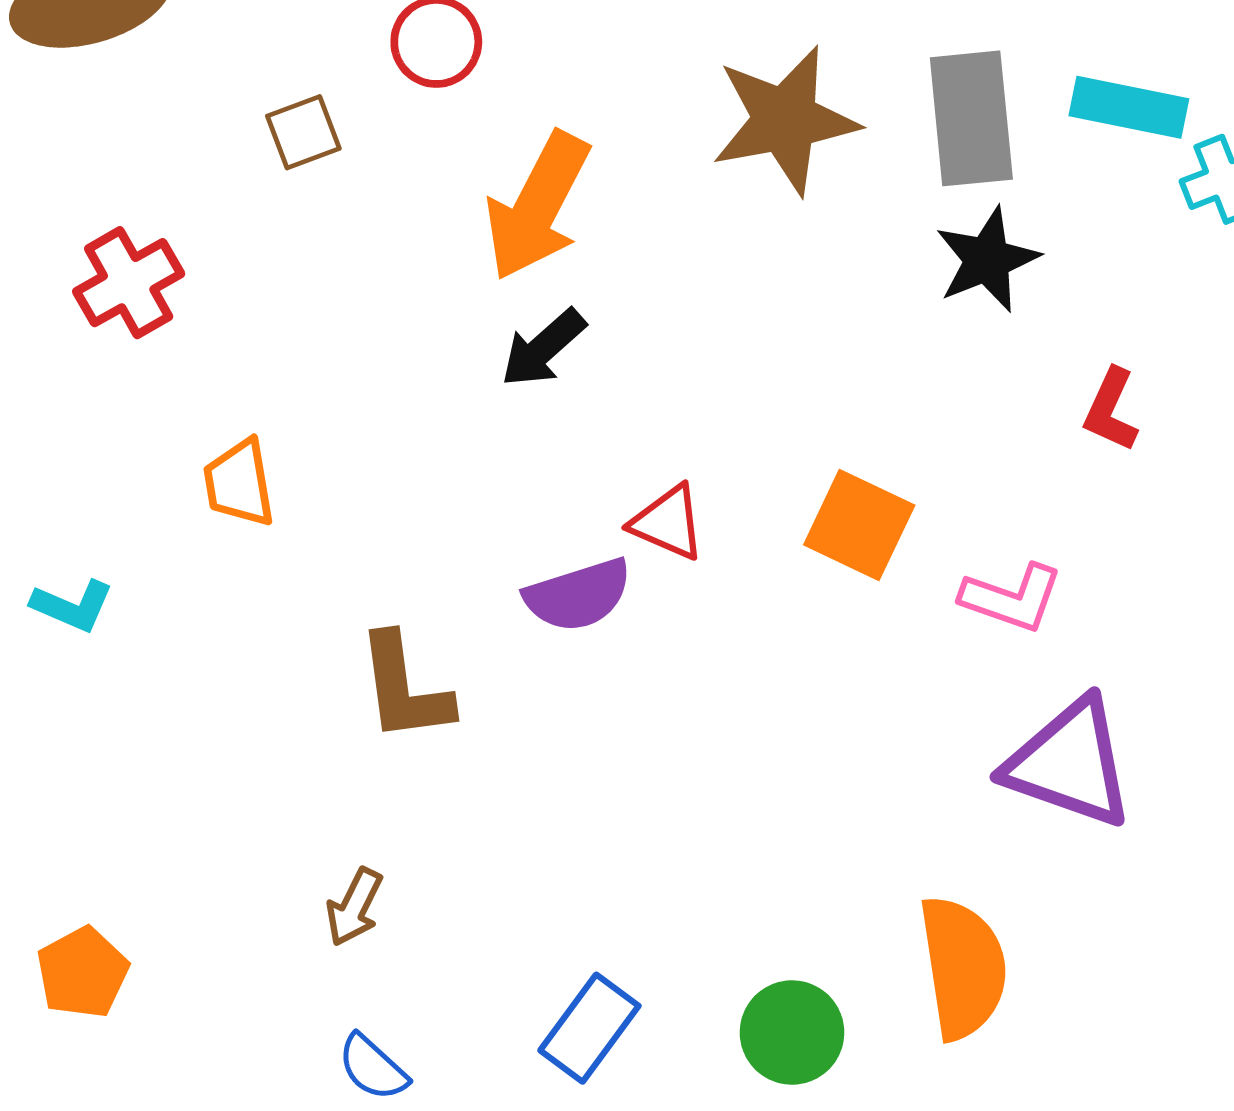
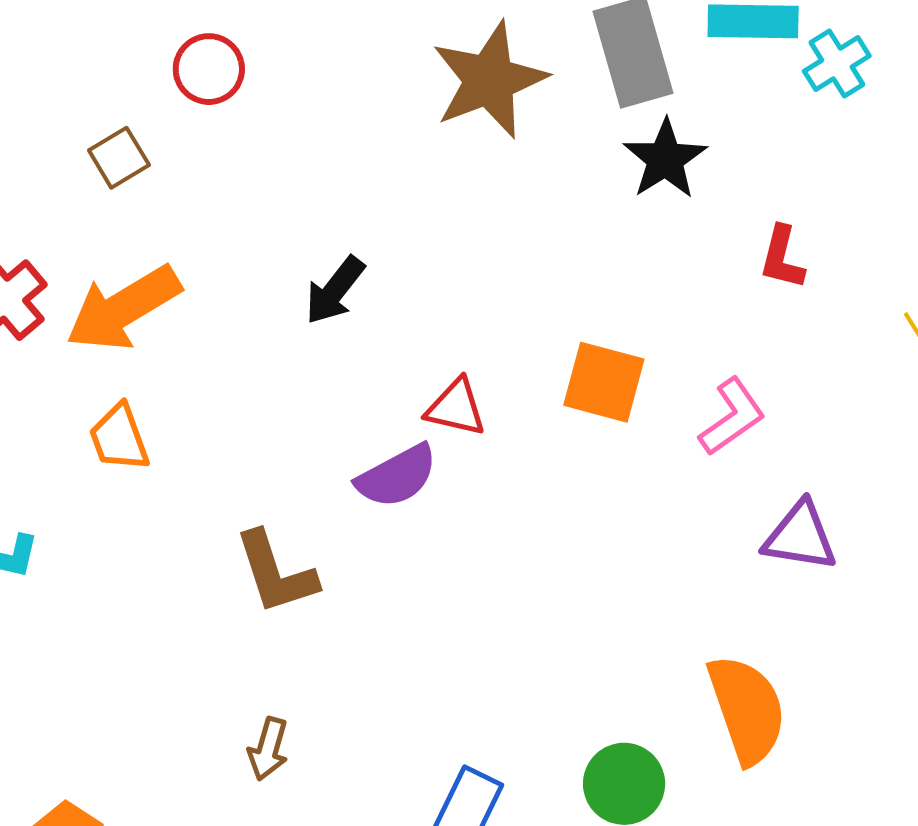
orange arrow: (538, 206) -> (123, 308), moved, turned 42
pink L-shape: (1012, 598) -> (732, 417), turned -44
purple triangle: (1069, 763) -> (800, 536), size x0.7

